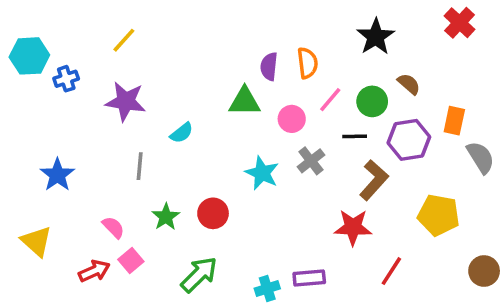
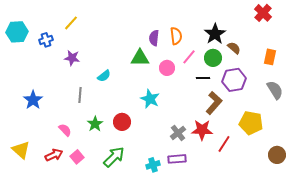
black star: (376, 37) -> (215, 34), moved
blue cross: (66, 79) -> (46, 40), moved
purple star: (126, 101) -> (72, 58), size x0.7
orange rectangle: (454, 121) -> (270, 57), moved
gray cross: (311, 161) -> (178, 133), moved
yellow triangle: (36, 241) -> (21, 150), moved
pink square: (131, 261) -> (77, 157), moved
red line: (391, 271) -> (224, 144), moved

